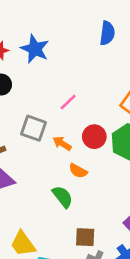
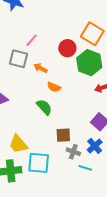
pink line: (68, 102) -> (32, 40), moved
red circle: (94, 137) -> (67, 48), moved

